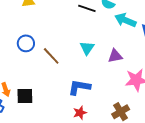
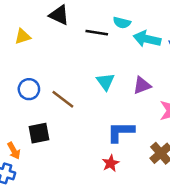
blue L-shape: (79, 87) -> (121, 132), moved
black square: (25, 96) -> (39, 133), moved

